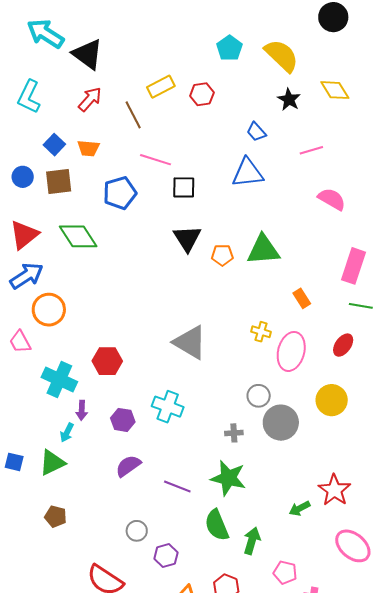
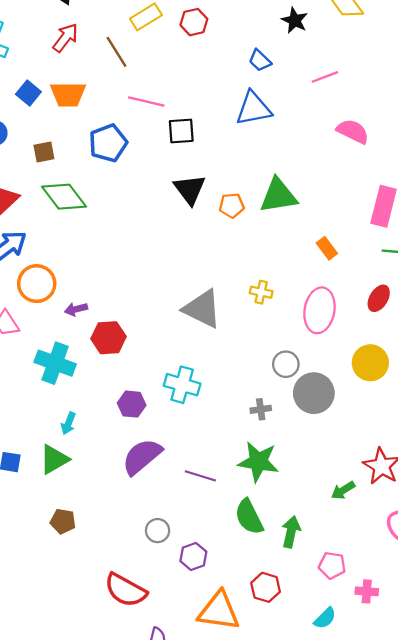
orange trapezoid: (88, 148) -> (68, 94), size x1.4
brown square: (59, 181) -> (44, 152), moved, size x0.7
yellow cross: (261, 332) -> (261, 292), moved
purple arrow: (82, 410) -> (76, 309), moved, turned 78
purple semicircle: (128, 466) -> (142, 457), size x1.4

